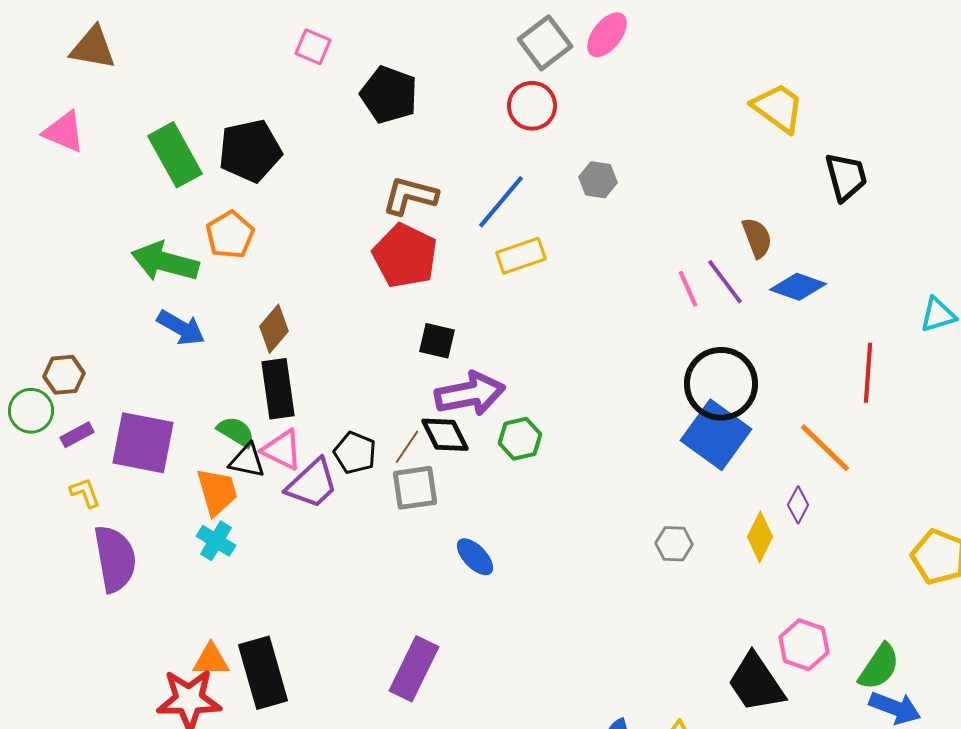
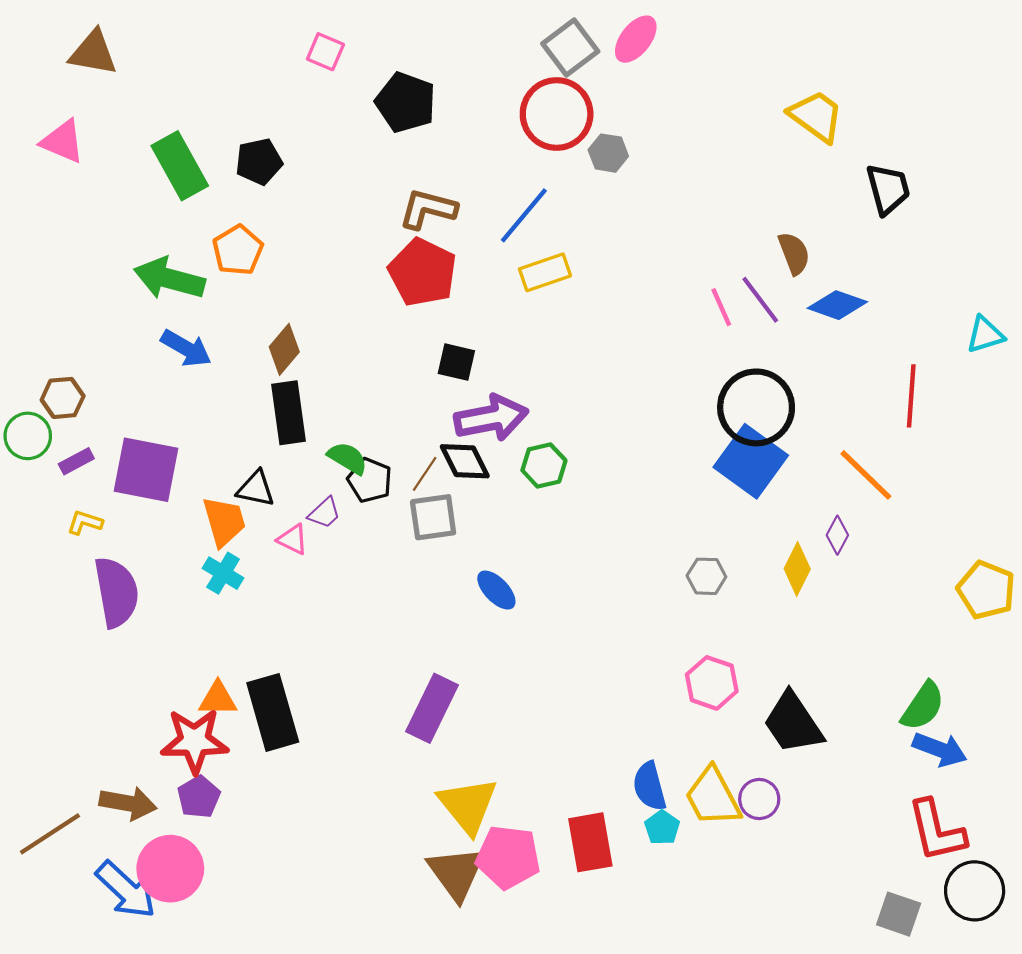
red circle: (532, 106) -> (557, 114), size x1.4
black pentagon: (250, 151) -> (259, 161), size x0.7
gray hexagon: (598, 180) -> (608, 153), moved
green semicircle: (236, 432) -> (348, 458), moved
pink triangle: (282, 450) -> (293, 539), moved, size x0.7
purple trapezoid: (312, 484) -> (324, 513), size x0.6
yellow L-shape: (85, 493) -> (85, 522), turned -52
pink hexagon: (804, 645) -> (712, 683), moved

